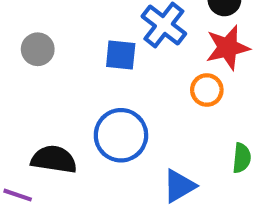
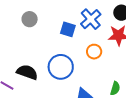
orange circle: (207, 90) -> (94, 52), moved

